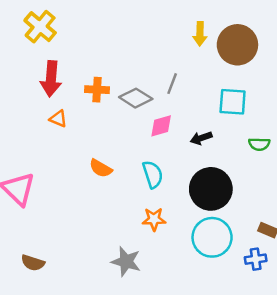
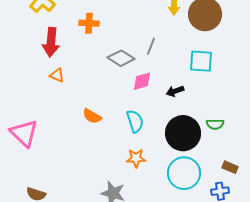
orange cross: (97, 90) -> (89, 23), moved
green semicircle: (259, 144) -> (215, 124), moved

